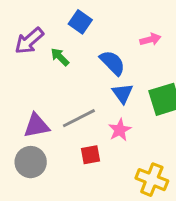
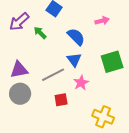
blue triangle: (123, 93) -> (74, 60), moved
purple triangle: (36, 126) -> (19, 70), moved
gray circle: (31, 162) -> (20, 94), moved

